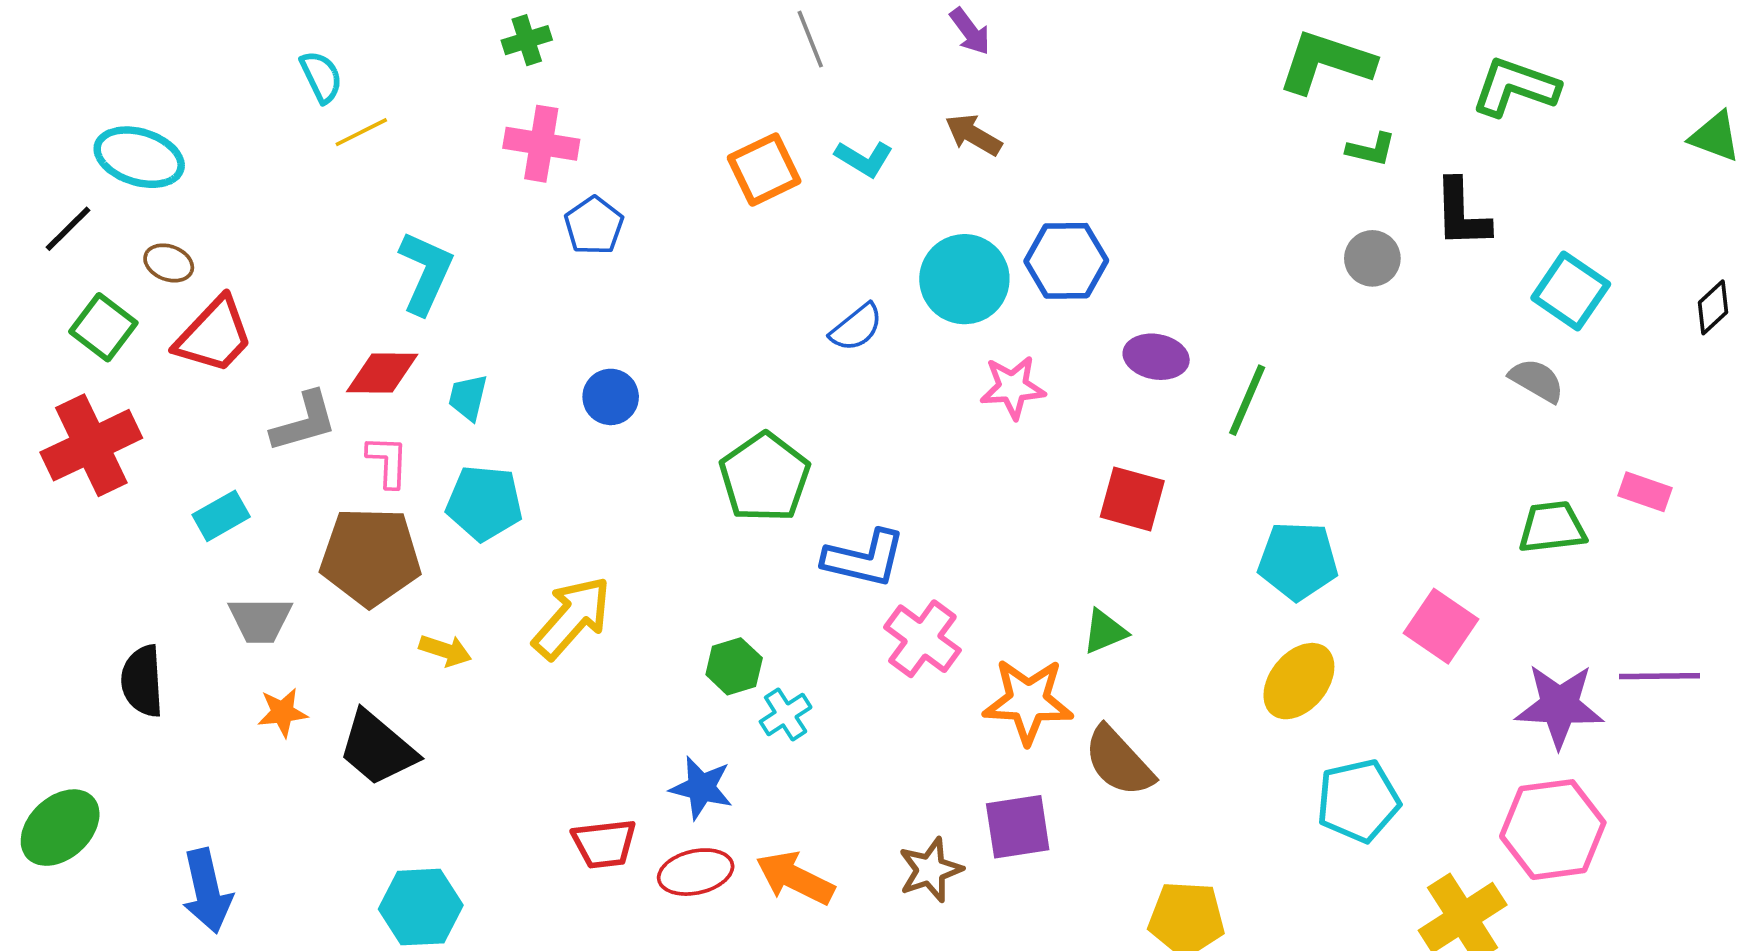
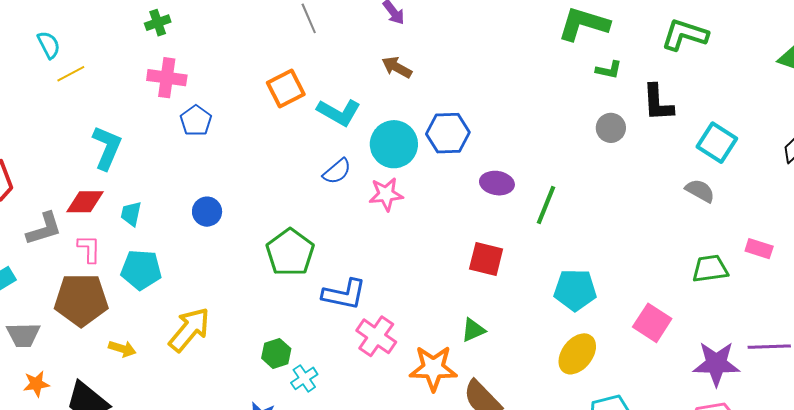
cyan L-shape: (864, 159) -> (339, 112), moved, size x1.4
pink star: (1013, 387) -> (386, 194), moved

